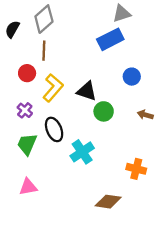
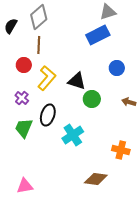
black ellipse: (54, 129) -> (48, 115), turned 40
pink triangle: (28, 187) -> (25, 186), moved

